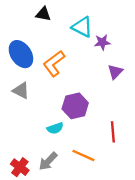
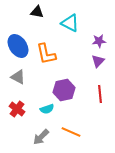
purple star: (102, 42) -> (99, 41), moved
orange L-shape: (54, 63) -> (46, 54), turned -65
red line: (113, 132) -> (100, 94), moved
red cross: (20, 167) -> (17, 109), moved

